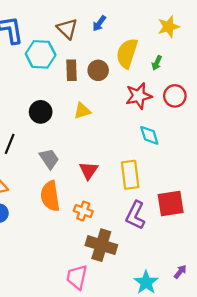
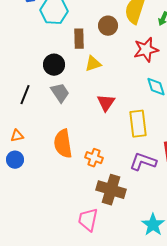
brown rectangle: (72, 70) -> (79, 39), moved
gray trapezoid: (49, 159) -> (60, 93), moved
red triangle: (89, 170) -> (106, 103), moved
purple L-shape: (135, 215) -> (143, 162), turned 84

